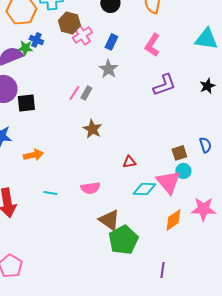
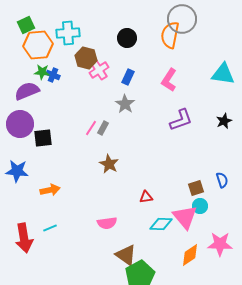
green star: (25, 48) -> (42, 72), moved
cyan line: (50, 193) -> (50, 228), moved, turned -32

